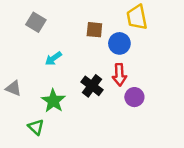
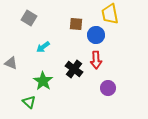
gray triangle: (13, 88) -> (11, 63), moved
purple circle: (134, 97) -> (108, 88), moved

